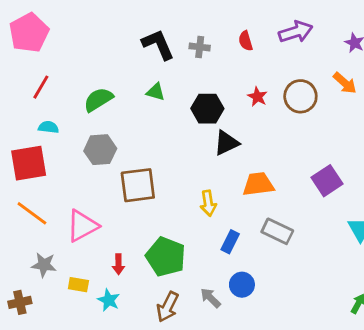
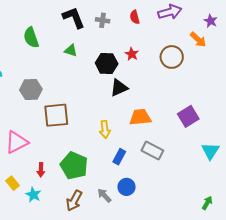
orange arrow: (345, 83) -> (198, 40), moved
red star: (257, 97) -> (132, 54), moved
green semicircle: (98, 100) -> (31, 38), moved, turned -80
yellow rectangle: (78, 285) -> (13, 183), turned 40

